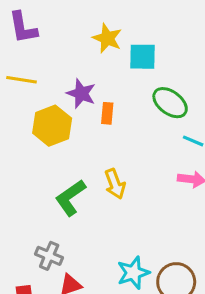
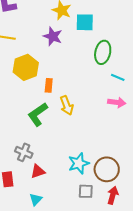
purple star: (81, 93) -> (53, 36), moved
green ellipse: (170, 103) -> (103, 52), turned 65
orange rectangle: (107, 113) -> (49, 85), moved

